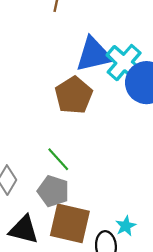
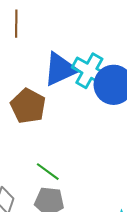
brown pentagon: (74, 95) -> (28, 106), moved

